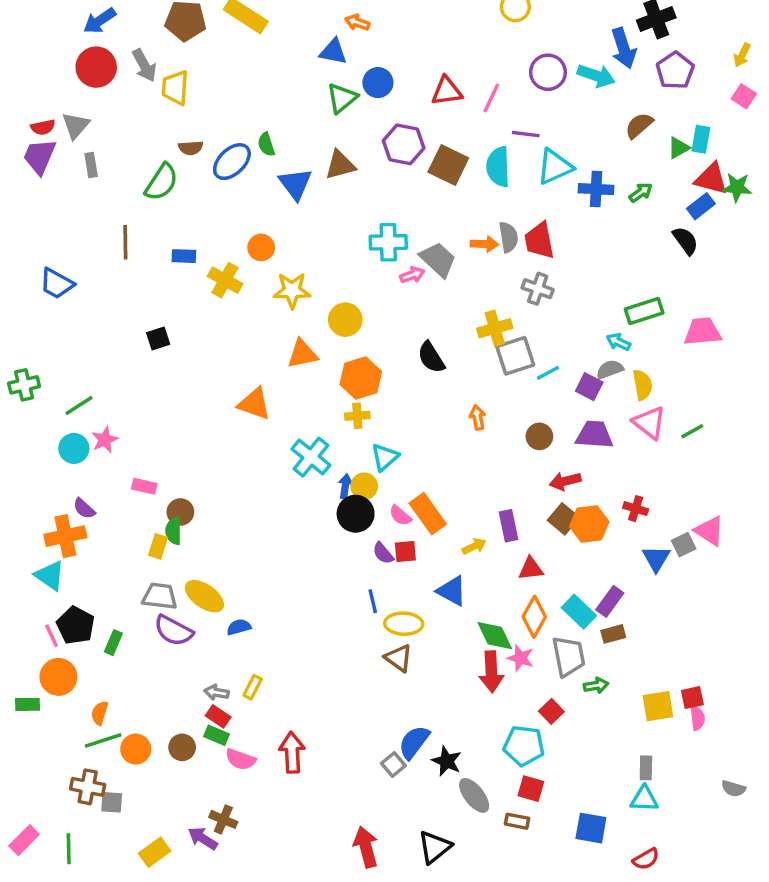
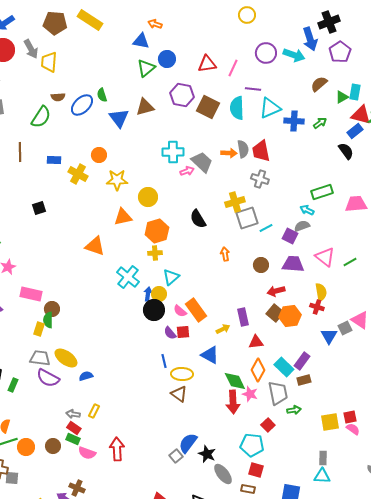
yellow semicircle: (642, 385) -> (321, 292), moved
pink rectangle: (144, 486) -> (31, 294), size x1.5
pink semicircle: (697, 718) -> (353, 429), turned -48

